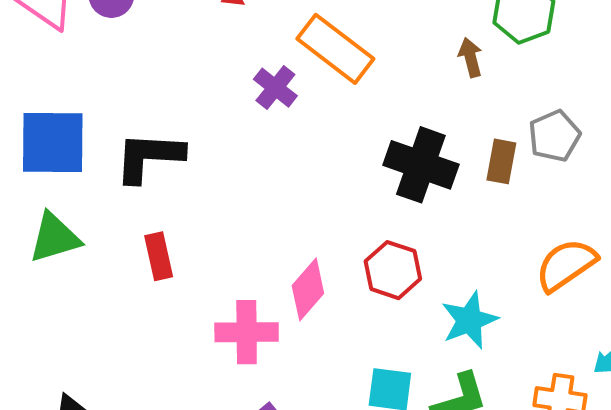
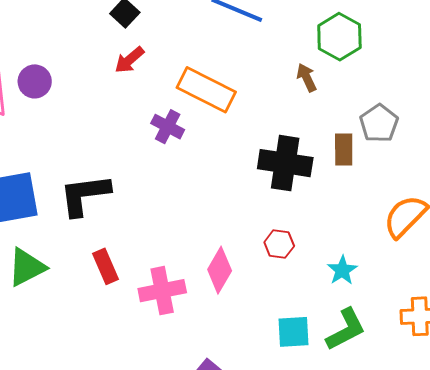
red hexagon: (393, 270) -> (279, 244), size x0.7
cyan star: (469, 320) -> (342, 270), size x0.7
pink cross: (247, 332) -> (162, 291), moved

